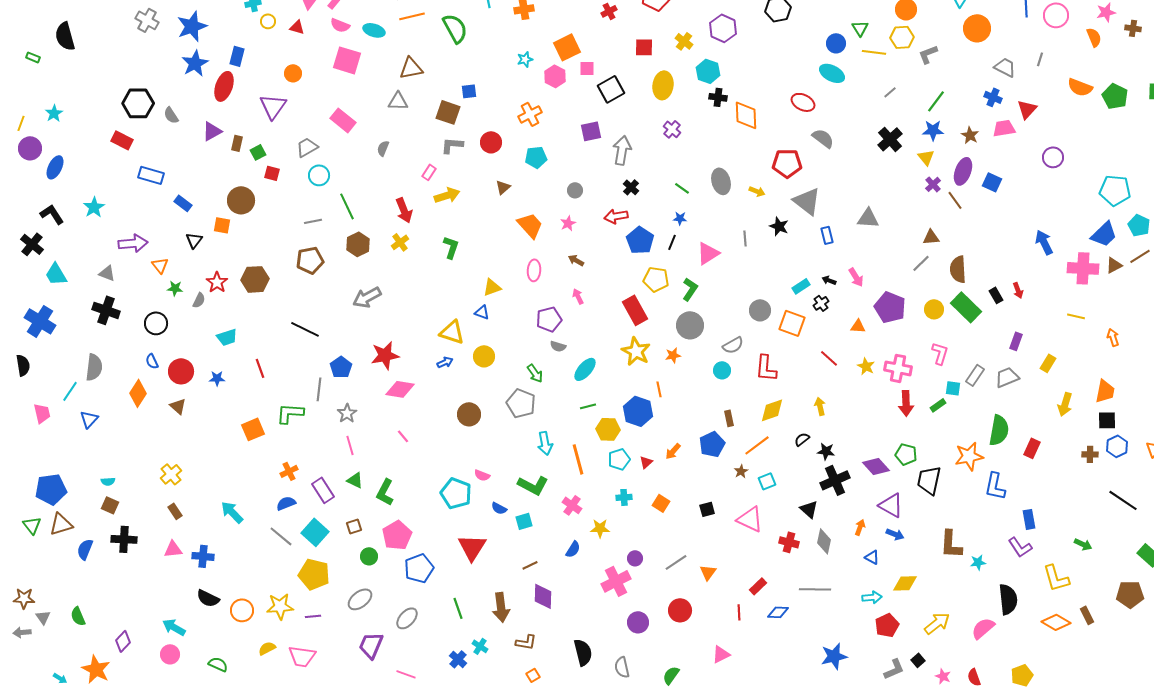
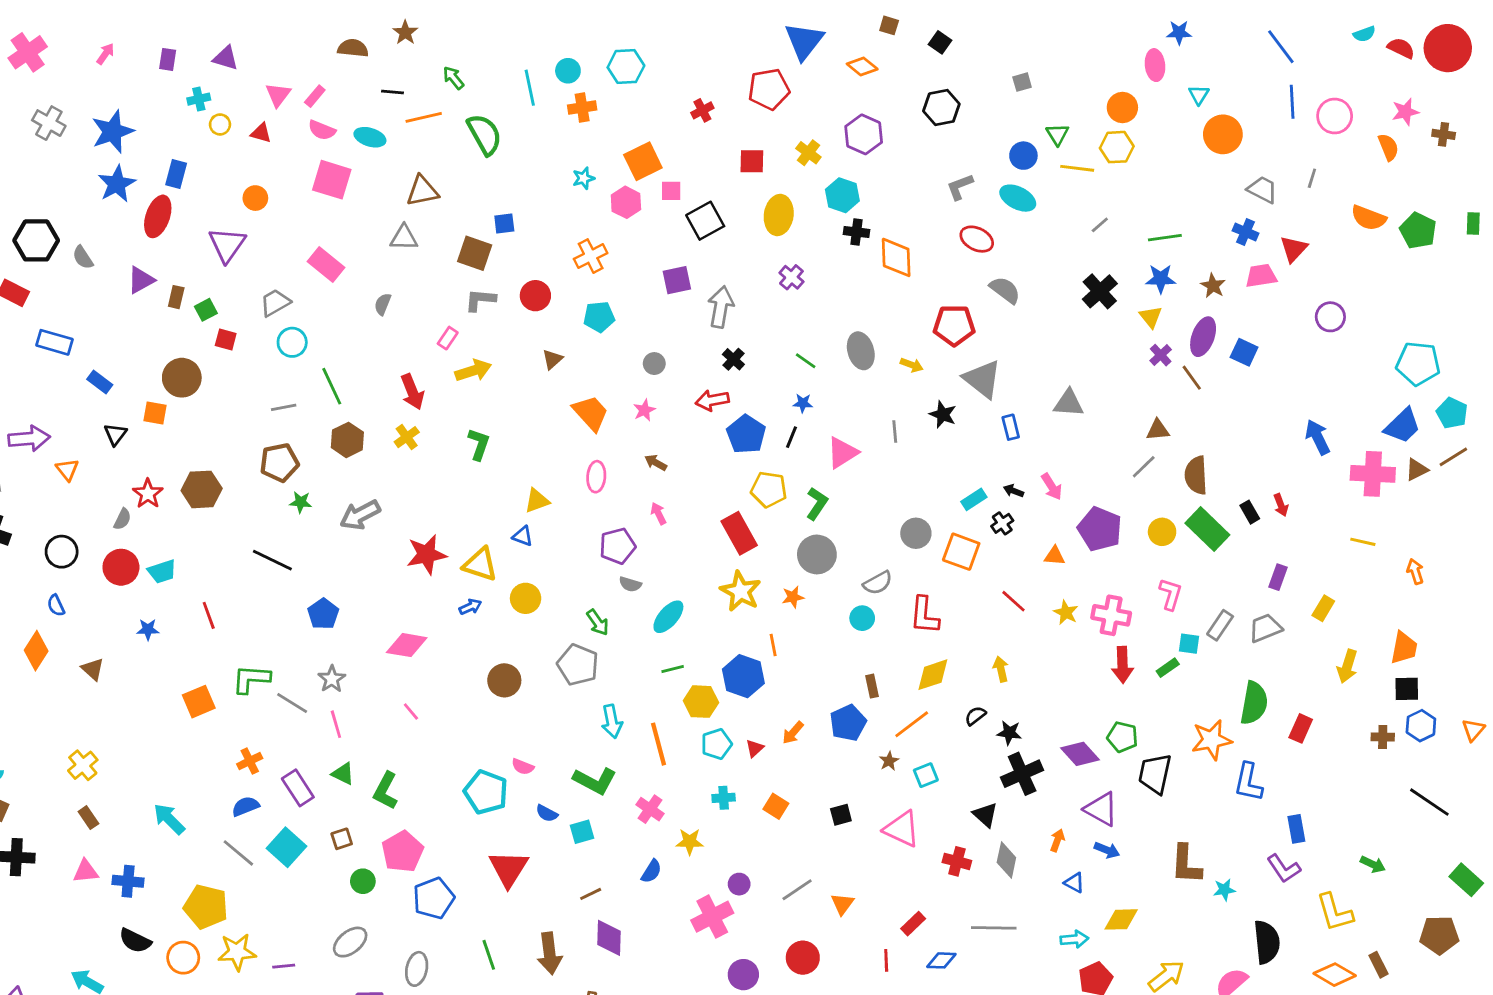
gray L-shape: (928, 54) -> (960, 187), moved
green line: (936, 101) -> (1165, 238), turned 45
green star: (175, 288) -> (301, 502), moved
red star: (385, 355) -> (427, 554), moved
red circle: (181, 371) -> (121, 567), moved
gray line: (319, 389) -> (292, 703), moved, turned -65
yellow pentagon: (314, 574) -> (206, 907), moved
gray ellipse: (407, 618) -> (417, 969), turned -30

